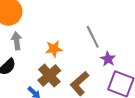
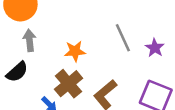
purple star: (108, 59) -> (155, 48), moved

